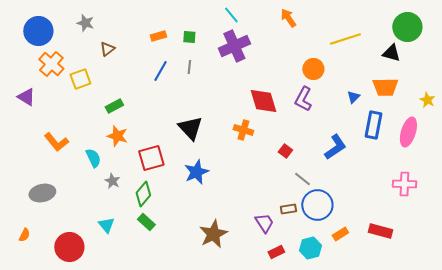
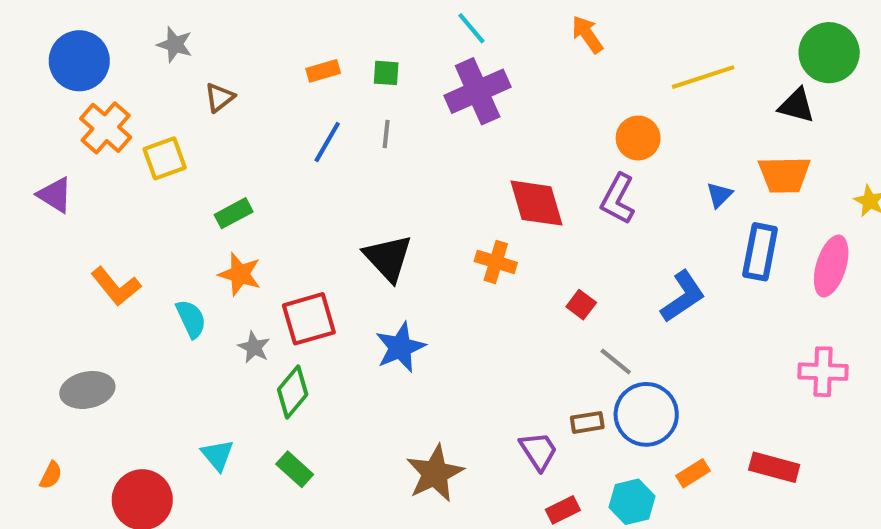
gray star: (112, 181) -> (254, 347), moved
green rectangle: (146, 222) -> (295, 469), moved

